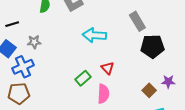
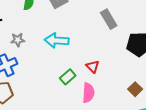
gray rectangle: (137, 21) -> (109, 19), moved
cyan arrow: (94, 35) -> (57, 41), moved

